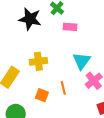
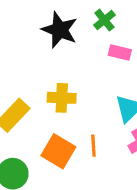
orange square: (42, 95) -> (58, 151), size x1.5

